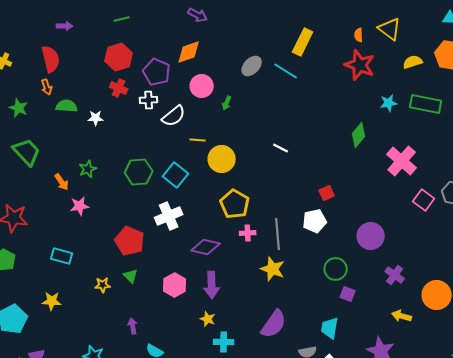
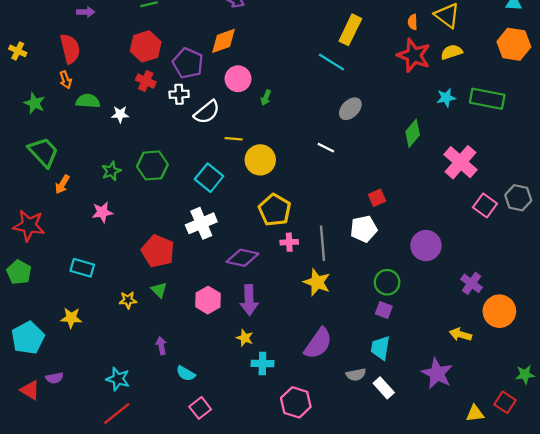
yellow semicircle: (413, 62) -> (452, 52), moved
gray ellipse: (252, 66) -> (350, 109), moved
green hexagon: (139, 172) -> (152, 165), moved
orange arrow: (62, 182) -> (62, 184), moved, turned 66
purple cross: (395, 275) -> (472, 283), moved
purple square: (348, 294) -> (384, 310), moved

